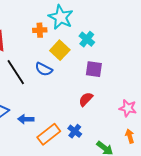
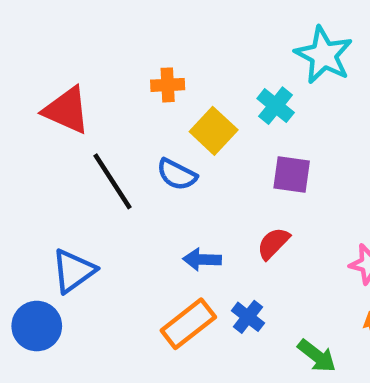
cyan star: (61, 17) -> (324, 55), moved
blue arrow: (26, 119) -> (202, 259), moved

